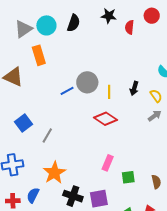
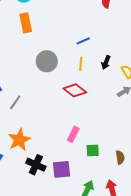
orange rectangle: (39, 55) -> (26, 23), moved
gray circle: (87, 82) -> (47, 61), moved
blue line: (67, 91) -> (83, 41), moved

